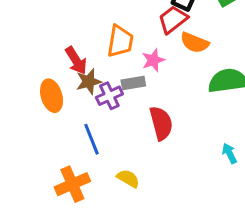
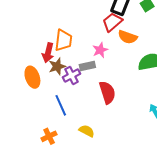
orange trapezoid: (120, 41) -> (63, 40), moved
red arrow: (76, 61) -> (48, 53), turned 48
orange cross: (72, 184) -> (49, 136), size x0.7

